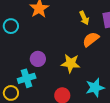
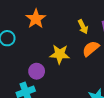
yellow star: (71, 63) -> (60, 54), moved

